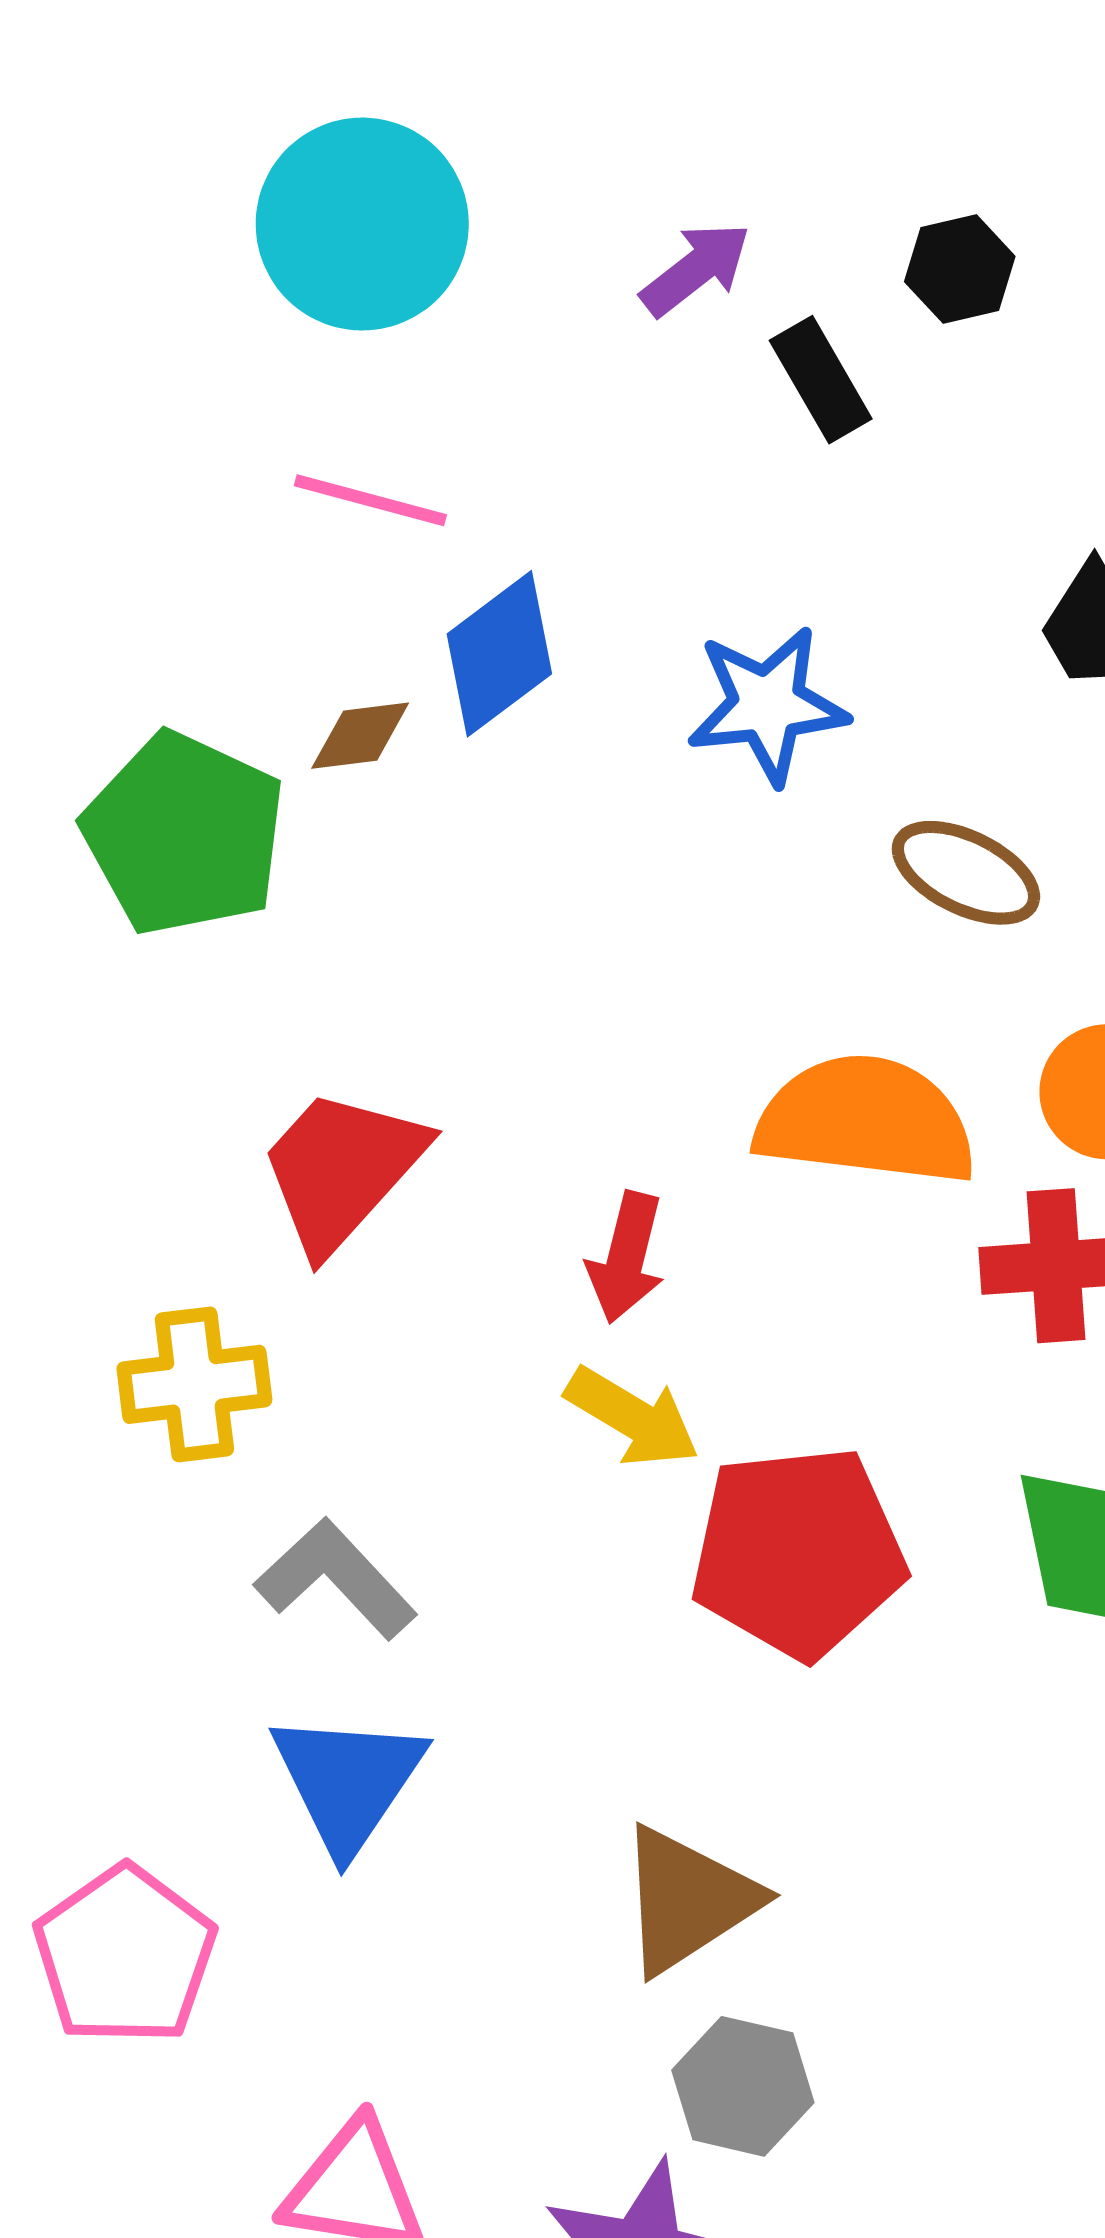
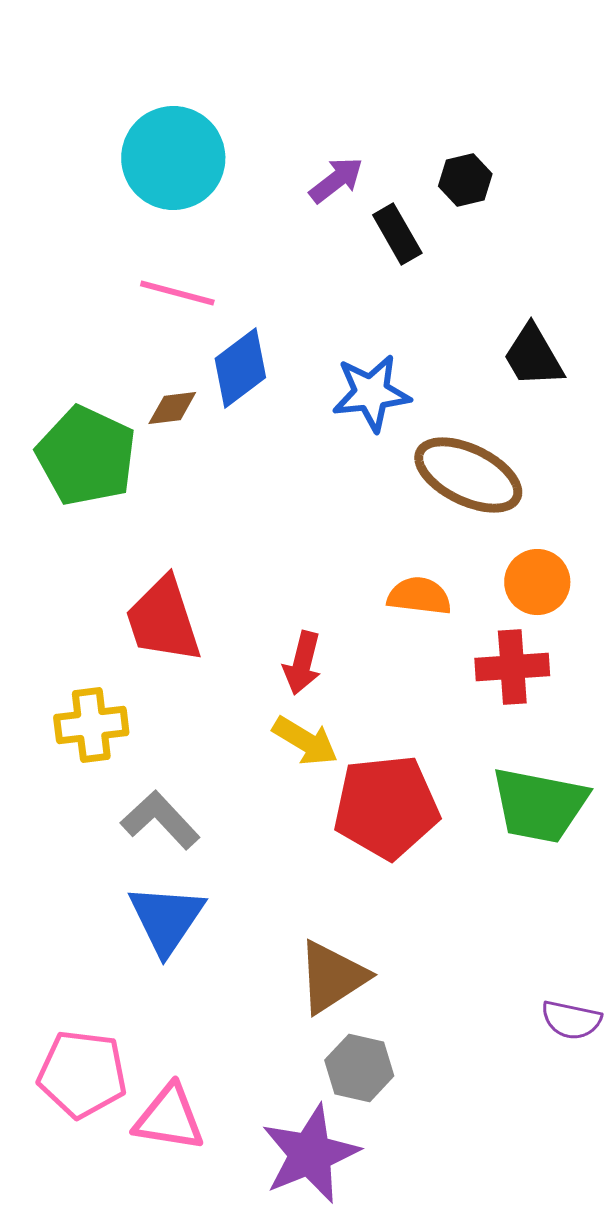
brown ellipse: (966, 873) -> (468, 475), size x1.5
orange semicircle: (866, 1120) -> (419, 596), size x0.6
red trapezoid: (342, 1170) -> (163, 620), turned -60
pink pentagon: (125, 1955) -> (82, 1074), moved, turned -30

